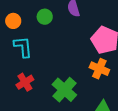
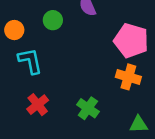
green cross: (64, 90) -> (88, 108), size x0.7

